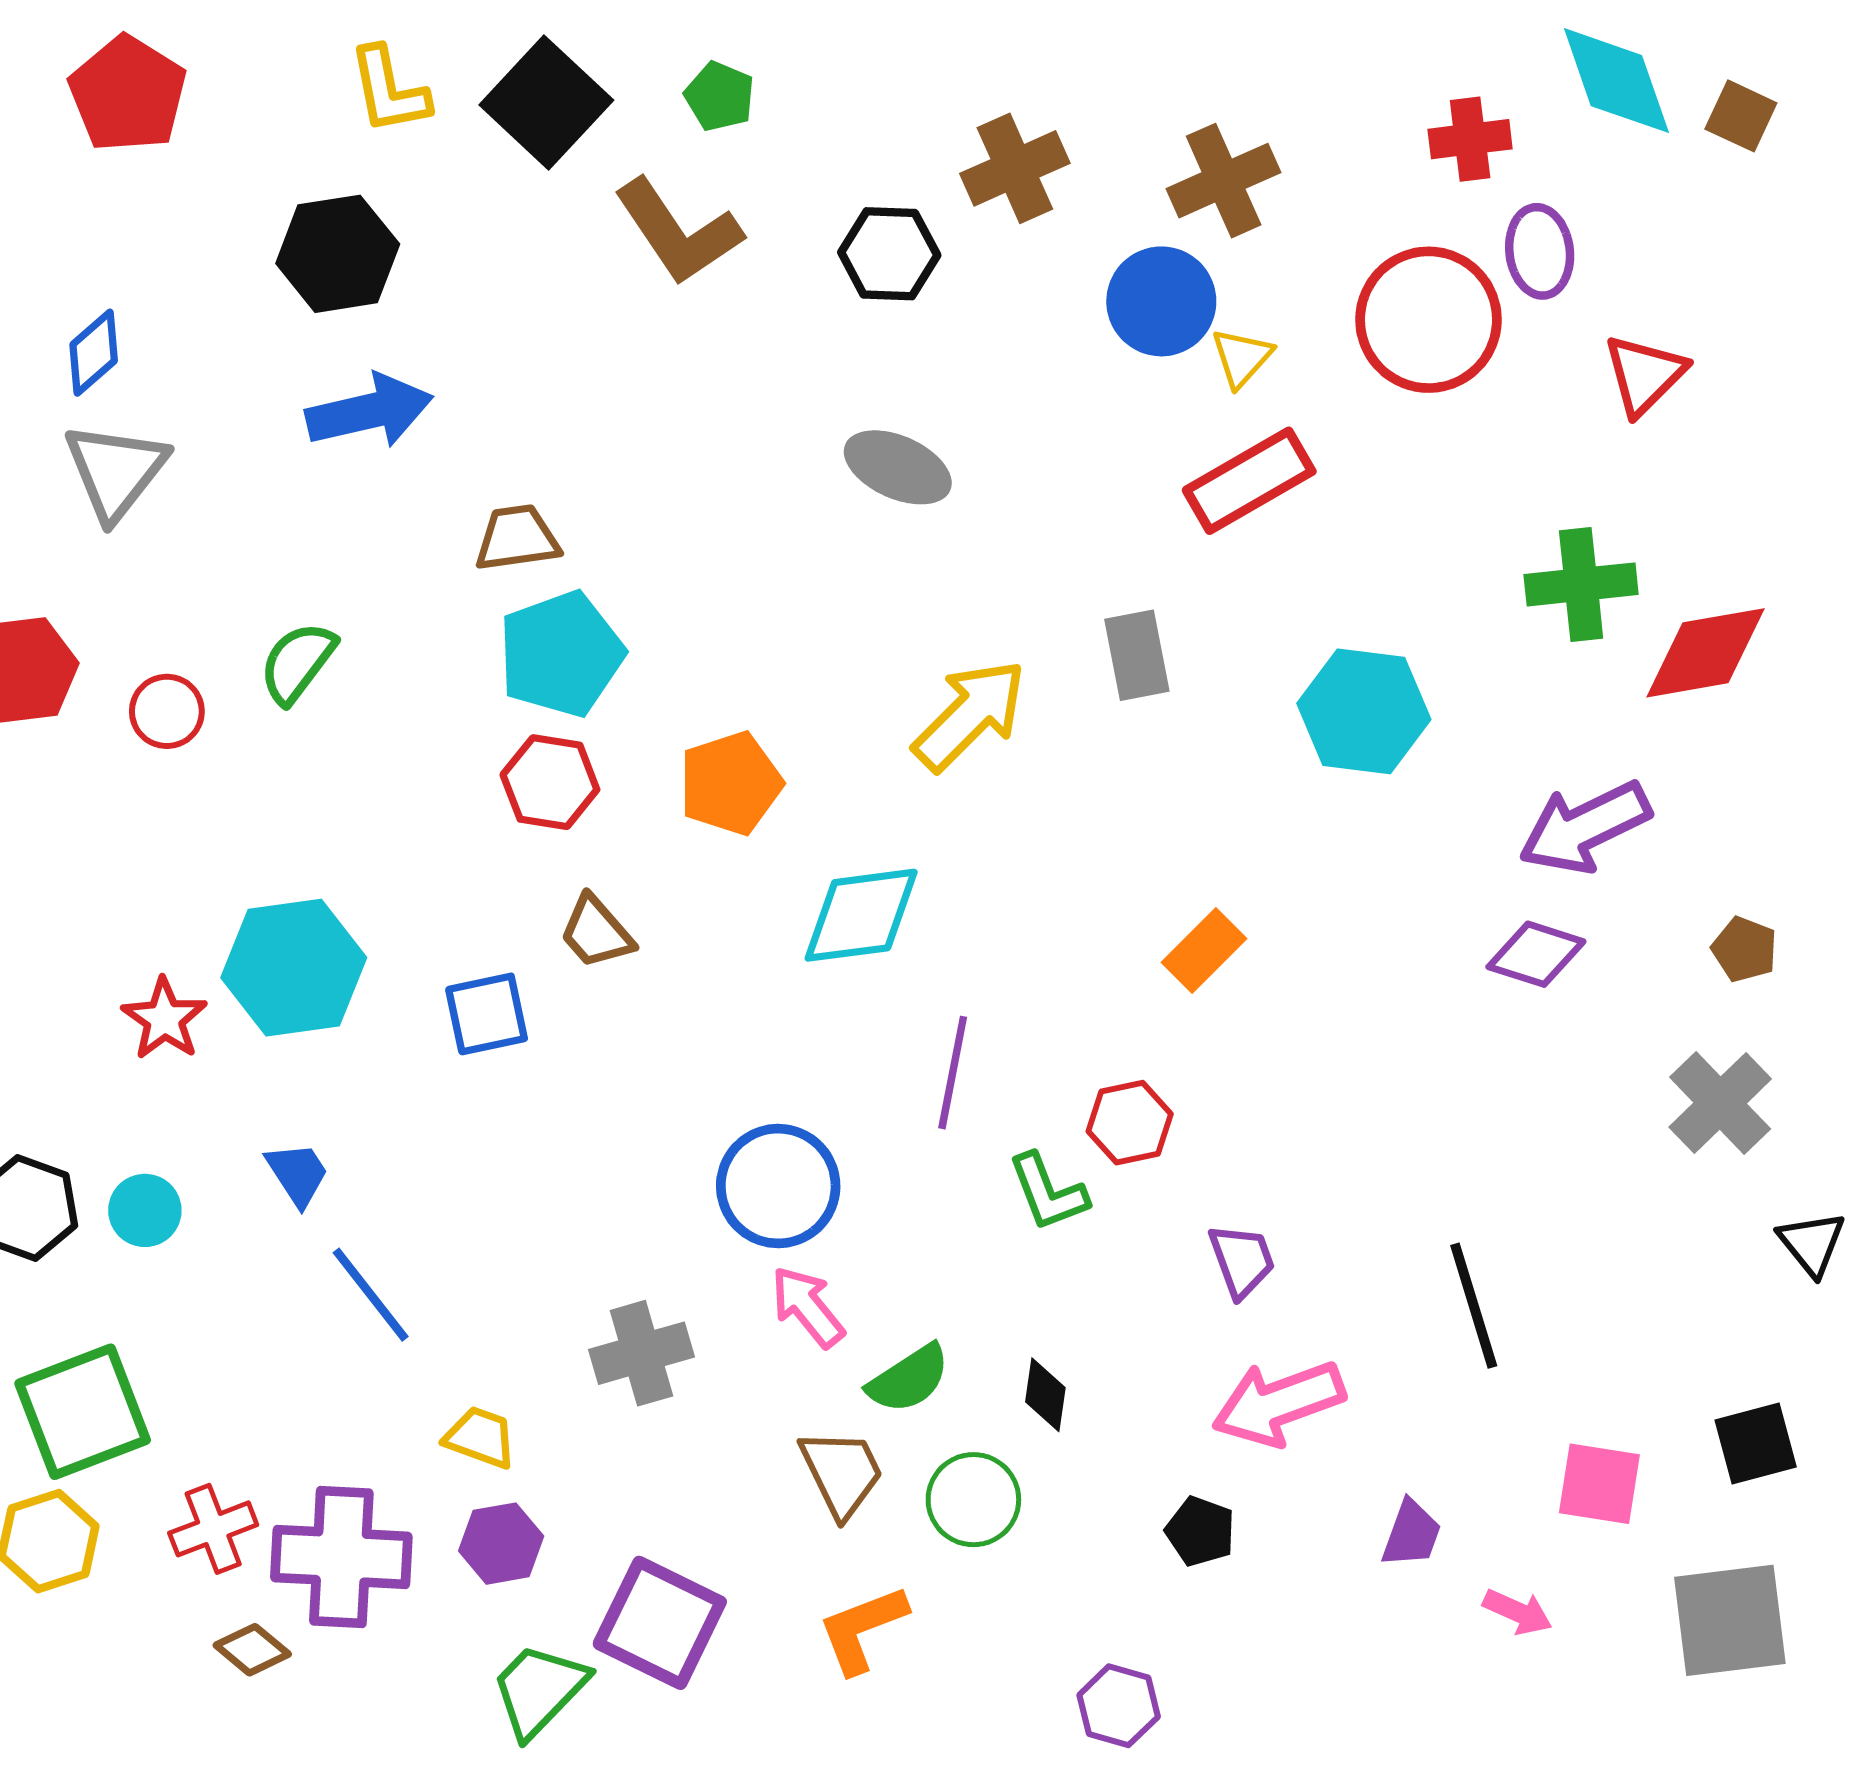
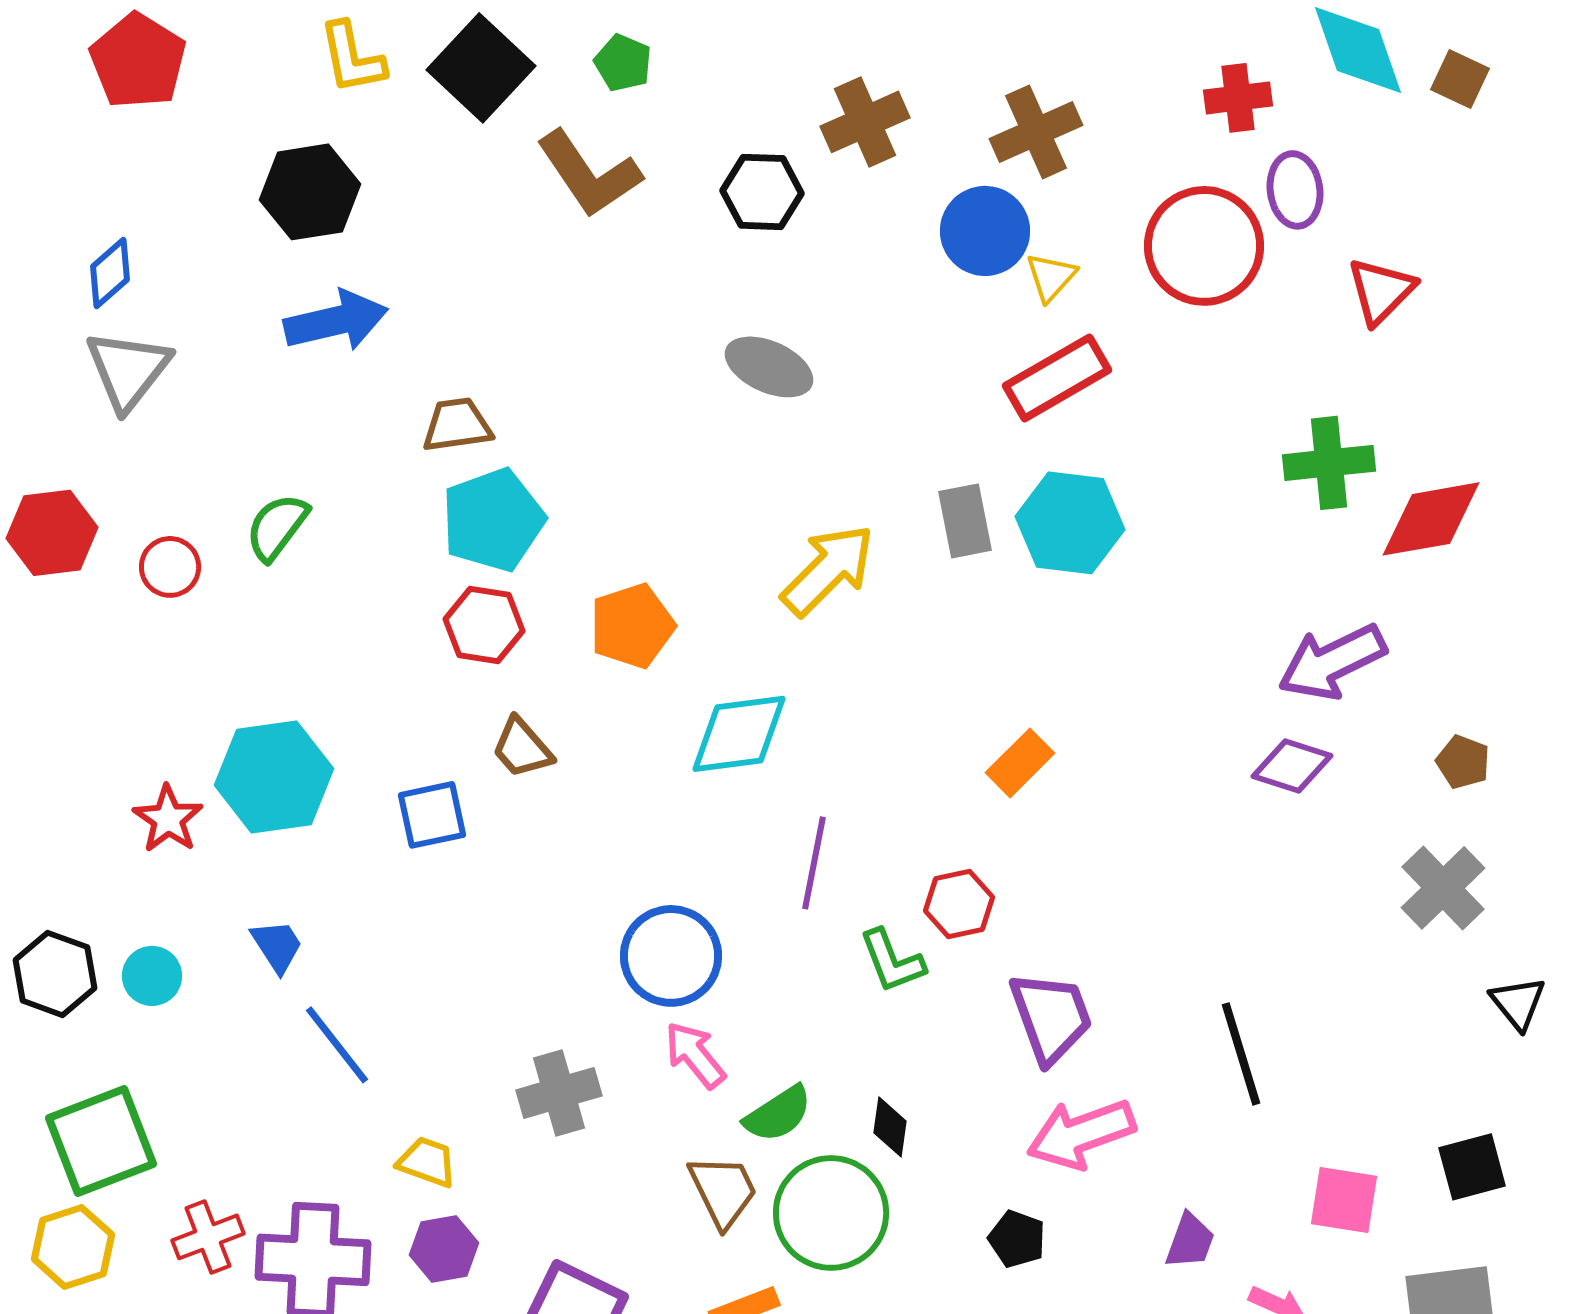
cyan hexagon: (1364, 711) -> (1070, 523), moved
purple trapezoid: (1242, 1260) -> (1051, 1017), size x1.5
green circle: (973, 1500) -> (831, 1213), size x1.5

